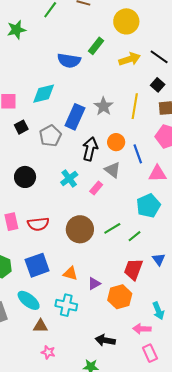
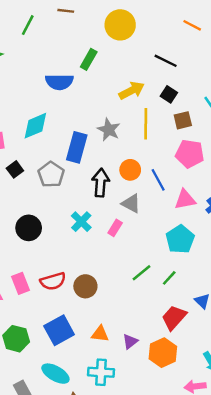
yellow arrow: (130, 59) -> (132, 91), moved
brown circle: (80, 229) -> (85, 286), moved, size x0.7
red trapezoid: (133, 269) -> (174, 317), turned 30

